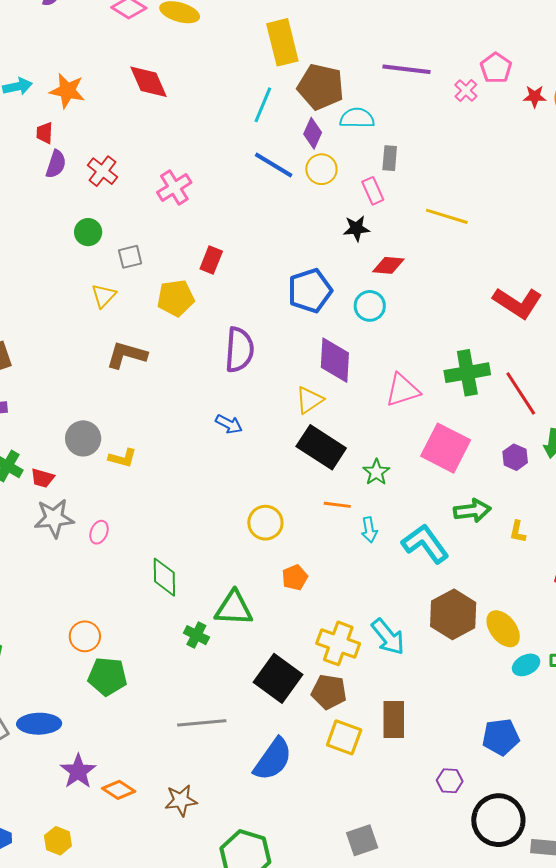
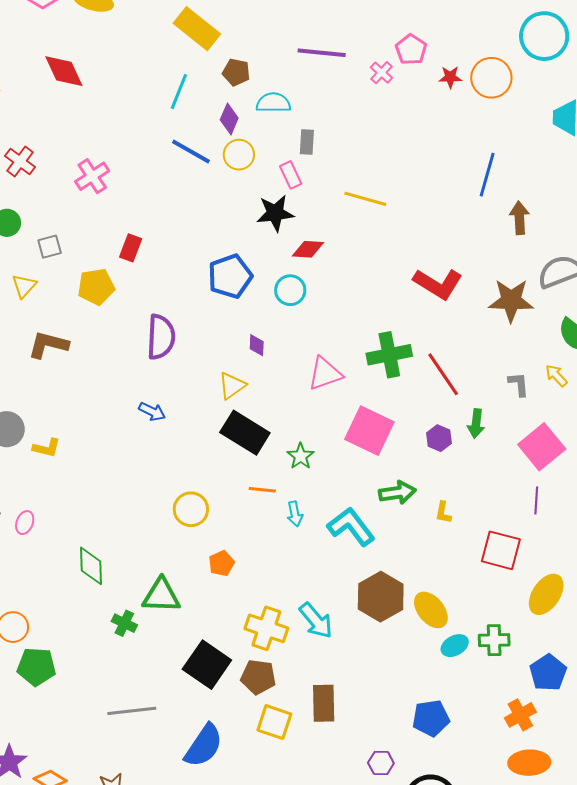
yellow rectangle: (282, 42) -> (197, 29), turned -36
brown pentagon: (321, 87) -> (236, 72), size x0.6
black star: (356, 228) -> (275, 213), size x1.4
purple diamond: (335, 360) -> (257, 345), size x0.5

